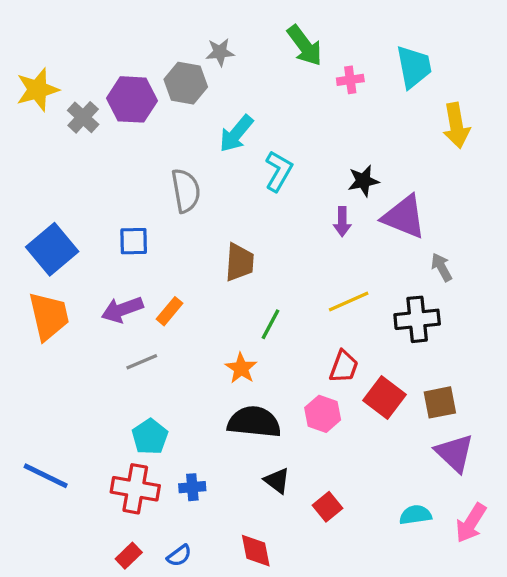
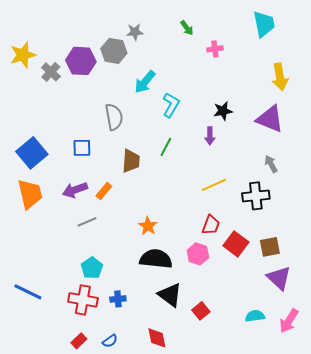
green arrow: (305, 46) -> (187, 28), size x0.6
cyan trapezoid: (414, 67) -> (264, 24), moved
purple triangle: (404, 217) -> (270, 119), moved
brown trapezoid: (240, 262) -> (131, 161), moved
green line: (270, 324) -> (166, 147), moved
black triangle: (277, 481) -> (170, 295), size x1.5

